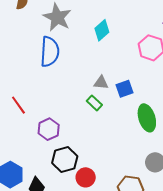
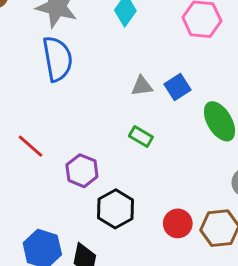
green rectangle: (94, 103) -> (141, 137), moved
red circle: (86, 177) -> (178, 223), moved

